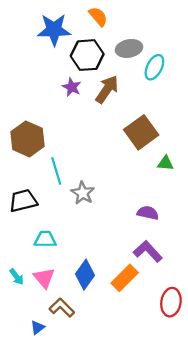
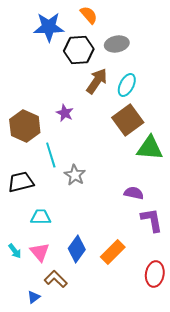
cyan ellipse: (154, 67) -> (127, 85), moved
purple star: (72, 87) -> (65, 113), moved
green triangle: (165, 163) -> (150, 148), size x1.8
purple L-shape: (148, 251) -> (152, 220), moved, turned 32

